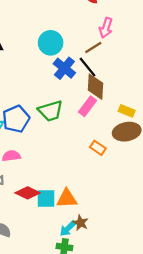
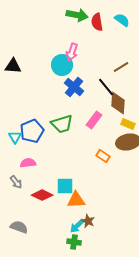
pink arrow: (106, 28) -> (72, 52), moved
brown line: (93, 47) -> (121, 67), moved
black line: (87, 67) -> (106, 87), moved
brown diamond: (96, 87) -> (118, 103), moved
cyan square: (46, 199) -> (65, 186), moved

